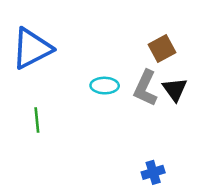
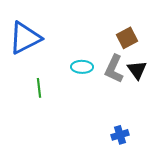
green line: (37, 120) -> (39, 88), moved

